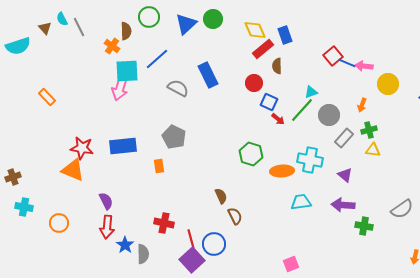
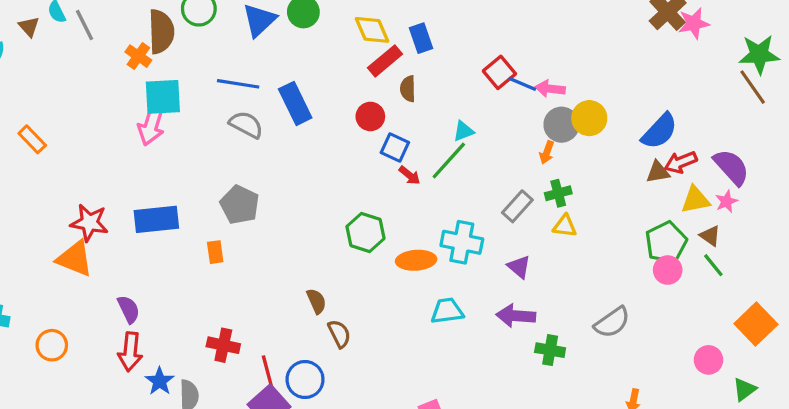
brown semicircle: (126, 31) -> (161, 32), size x1.5
blue line: (157, 59) -> (238, 84), moved, turned 50
gray circle: (329, 115) -> (561, 125), moved

